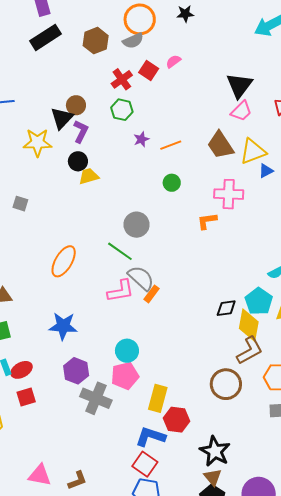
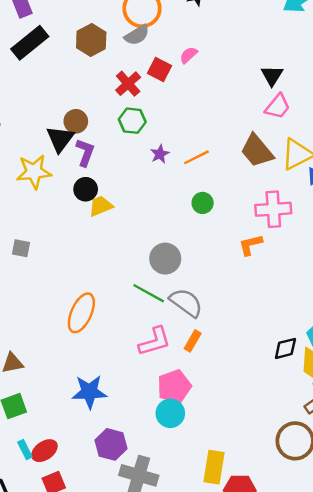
black triangle: (239, 85) -> (272, 76), size x0.7
gray semicircle: (141, 278) -> (186, 303), moved
pink pentagon: (125, 376) -> (174, 387), moved

